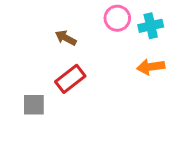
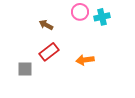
orange arrow: (151, 67) -> (85, 60), moved

